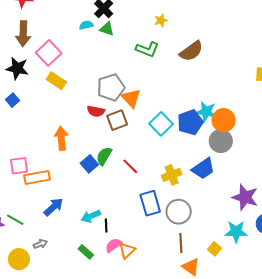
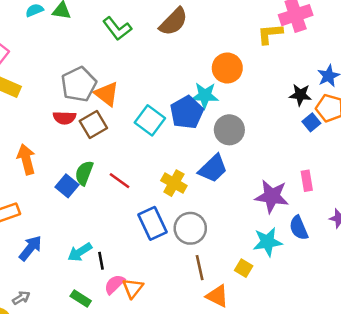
green L-shape: (147, 49) -> (117, 29), turned 40
orange circle: (224, 120) -> (227, 68), moved
yellow cross: (172, 175) -> (174, 183), turned -30

